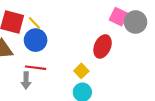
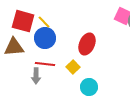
red ellipse: (103, 46) -> (87, 44), moved
yellow square: (81, 71) -> (73, 67), moved

